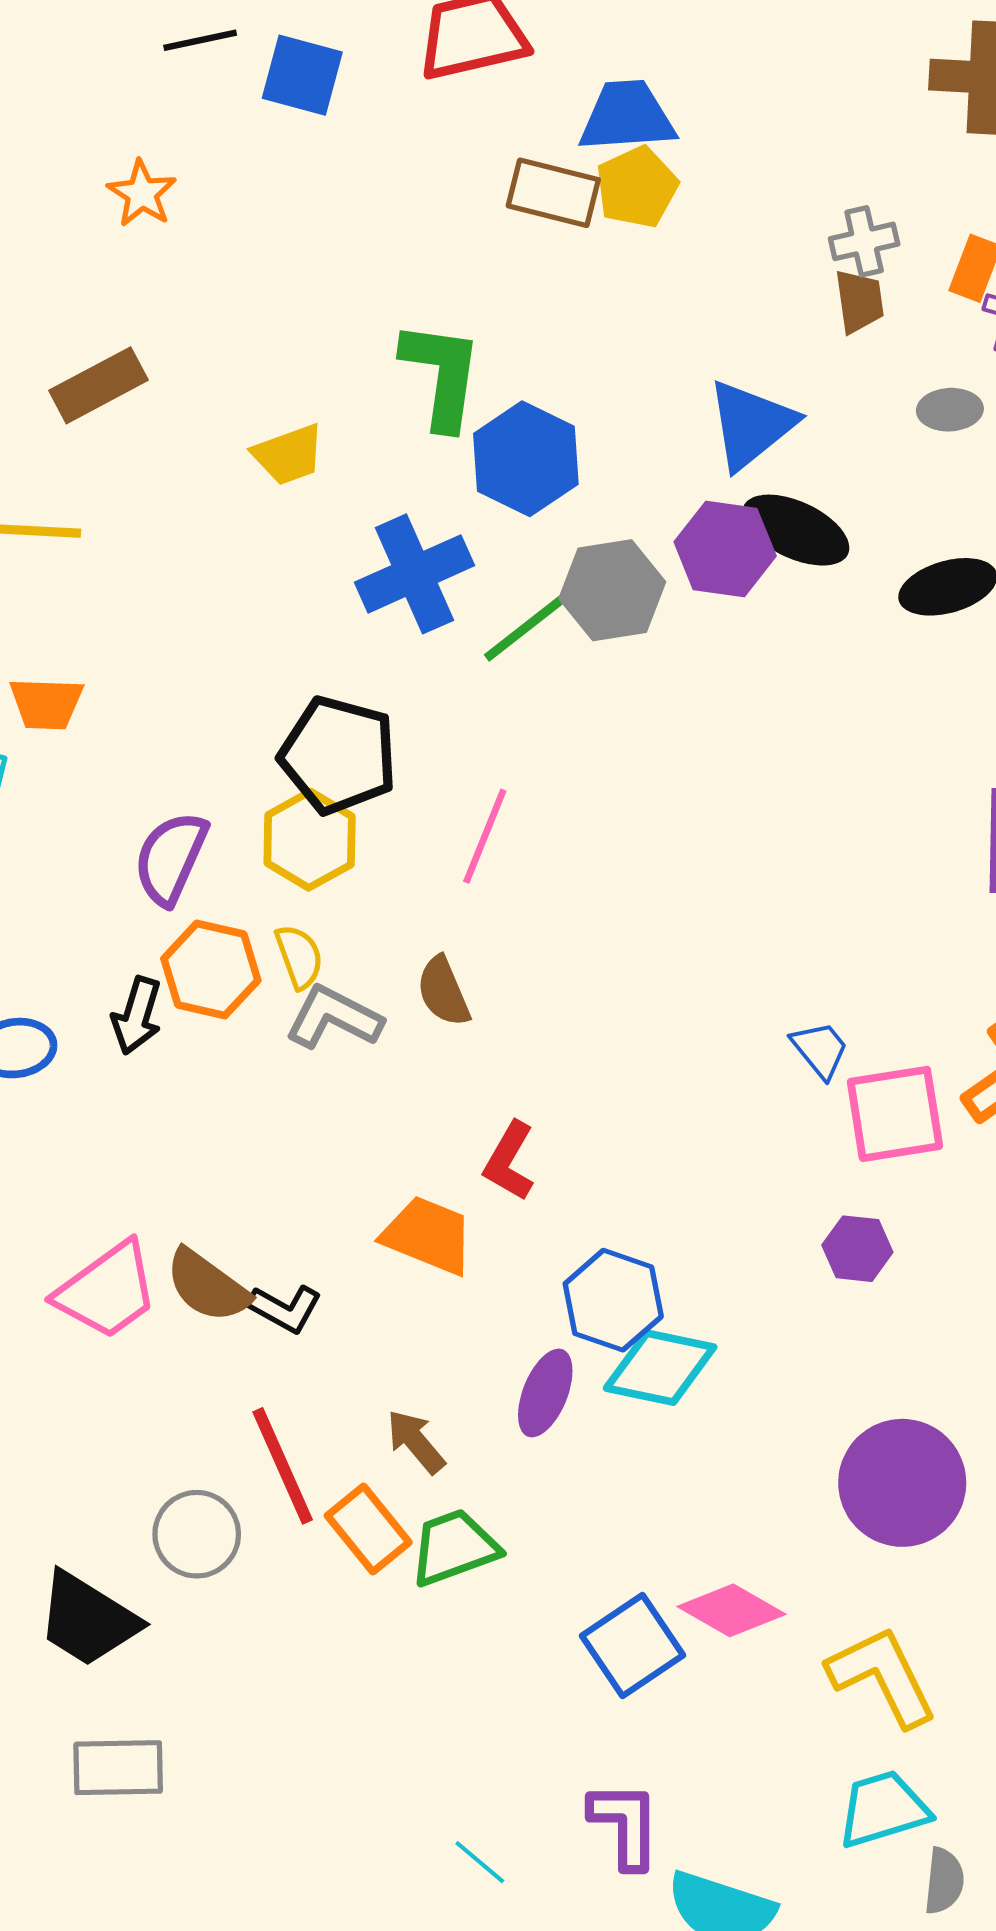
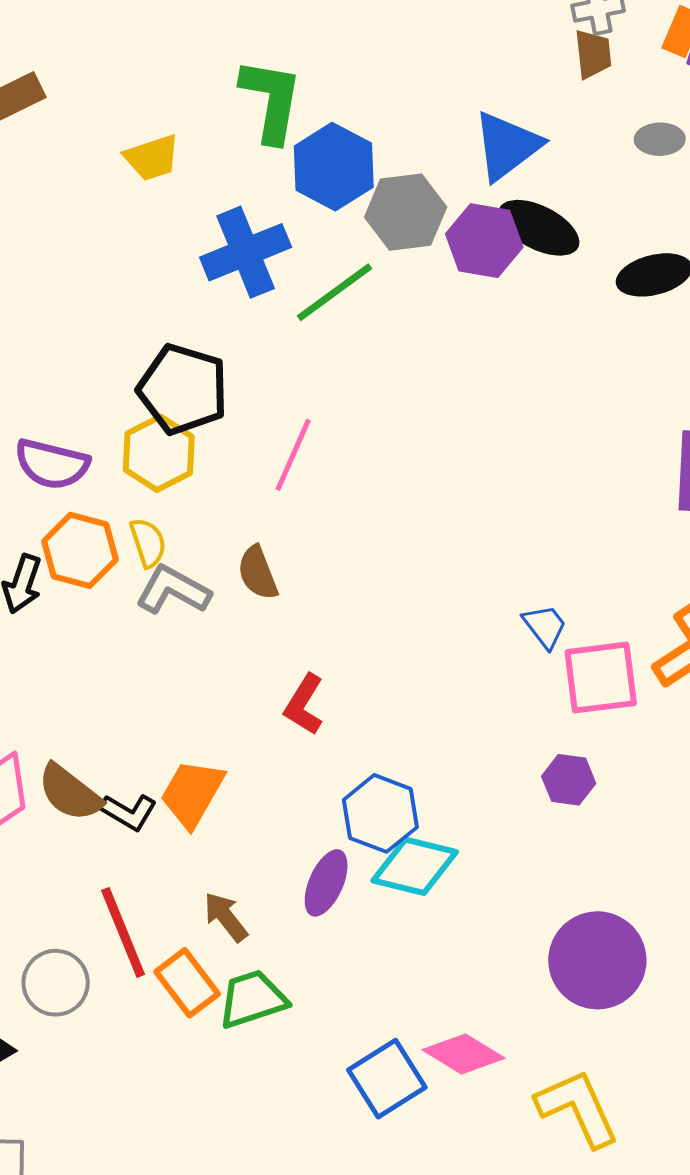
gray hexagon: (612, 590) -> (406, 212), moved
purple semicircle: (171, 858) -> (52, 464), turned -102
orange trapezoid: (428, 1235) -> (192, 793), moved, turned -84

